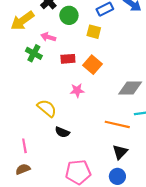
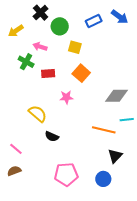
yellow arrow: (22, 21) -> (16, 31), size x0.7
yellow square: (94, 32) -> (75, 47), moved
red rectangle: (68, 59) -> (48, 74), moved
pink line: (24, 146) -> (16, 149), turned -40
black triangle: (120, 152) -> (115, 156), moved

